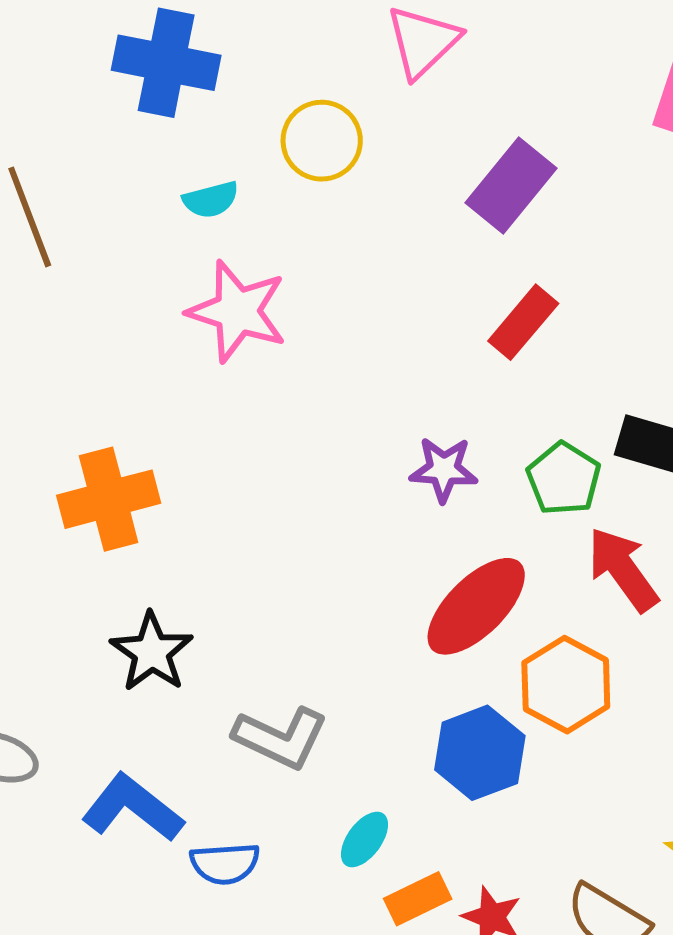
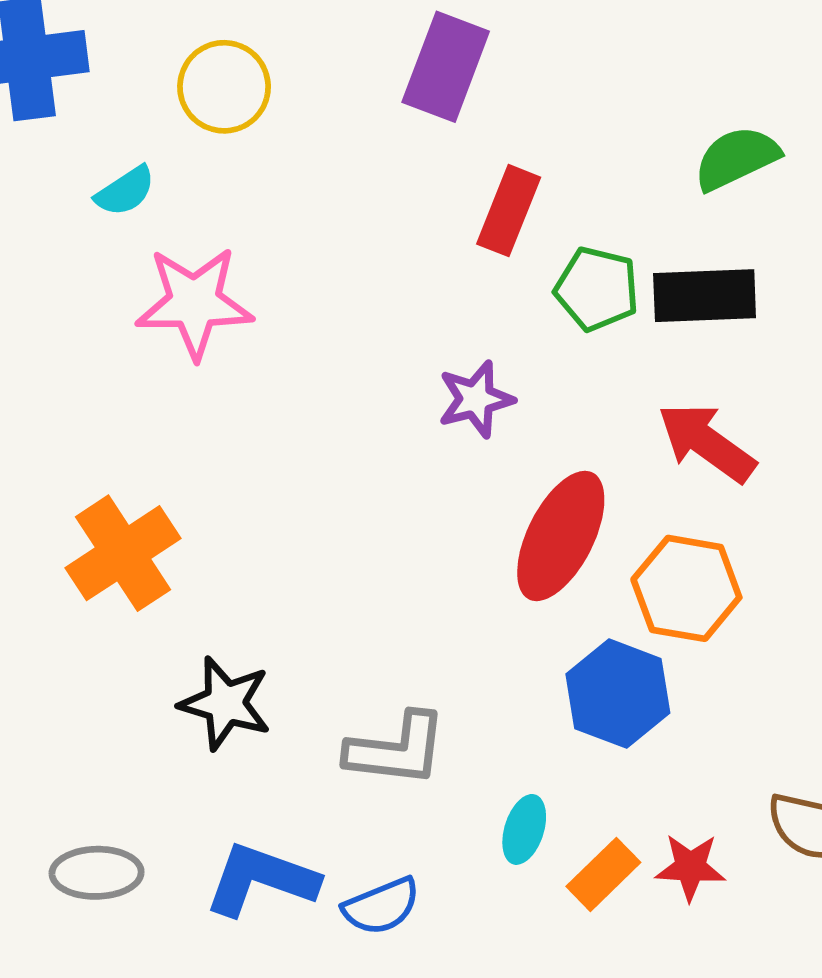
green pentagon: (564, 479) -> (597, 289), moved

